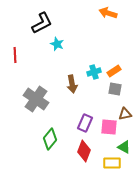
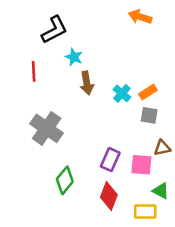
red line: (15, 55) -> (34, 71), moved
cyan cross: (94, 72) -> (122, 93), turned -32
brown arrow: (72, 84) -> (87, 83), moved

